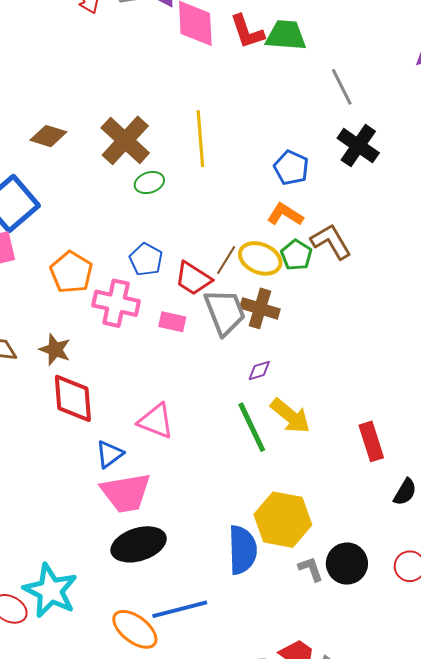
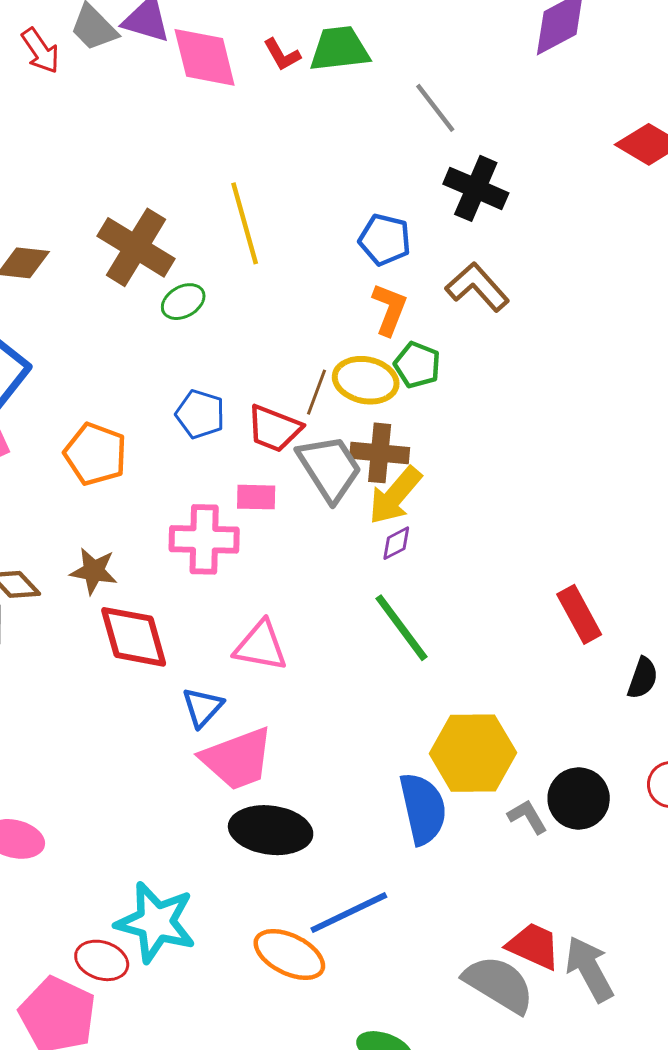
red L-shape: (247, 32) -> (282, 55), size x0.7
orange L-shape: (285, 214) -> (389, 309), turned 90
brown L-shape: (331, 242) -> (477, 287), moved
pink cross: (116, 303) -> (204, 539), moved
yellow arrow: (290, 416) -> (395, 496), moved, turned 102
black ellipse: (139, 544) -> (271, 830), turned 36

